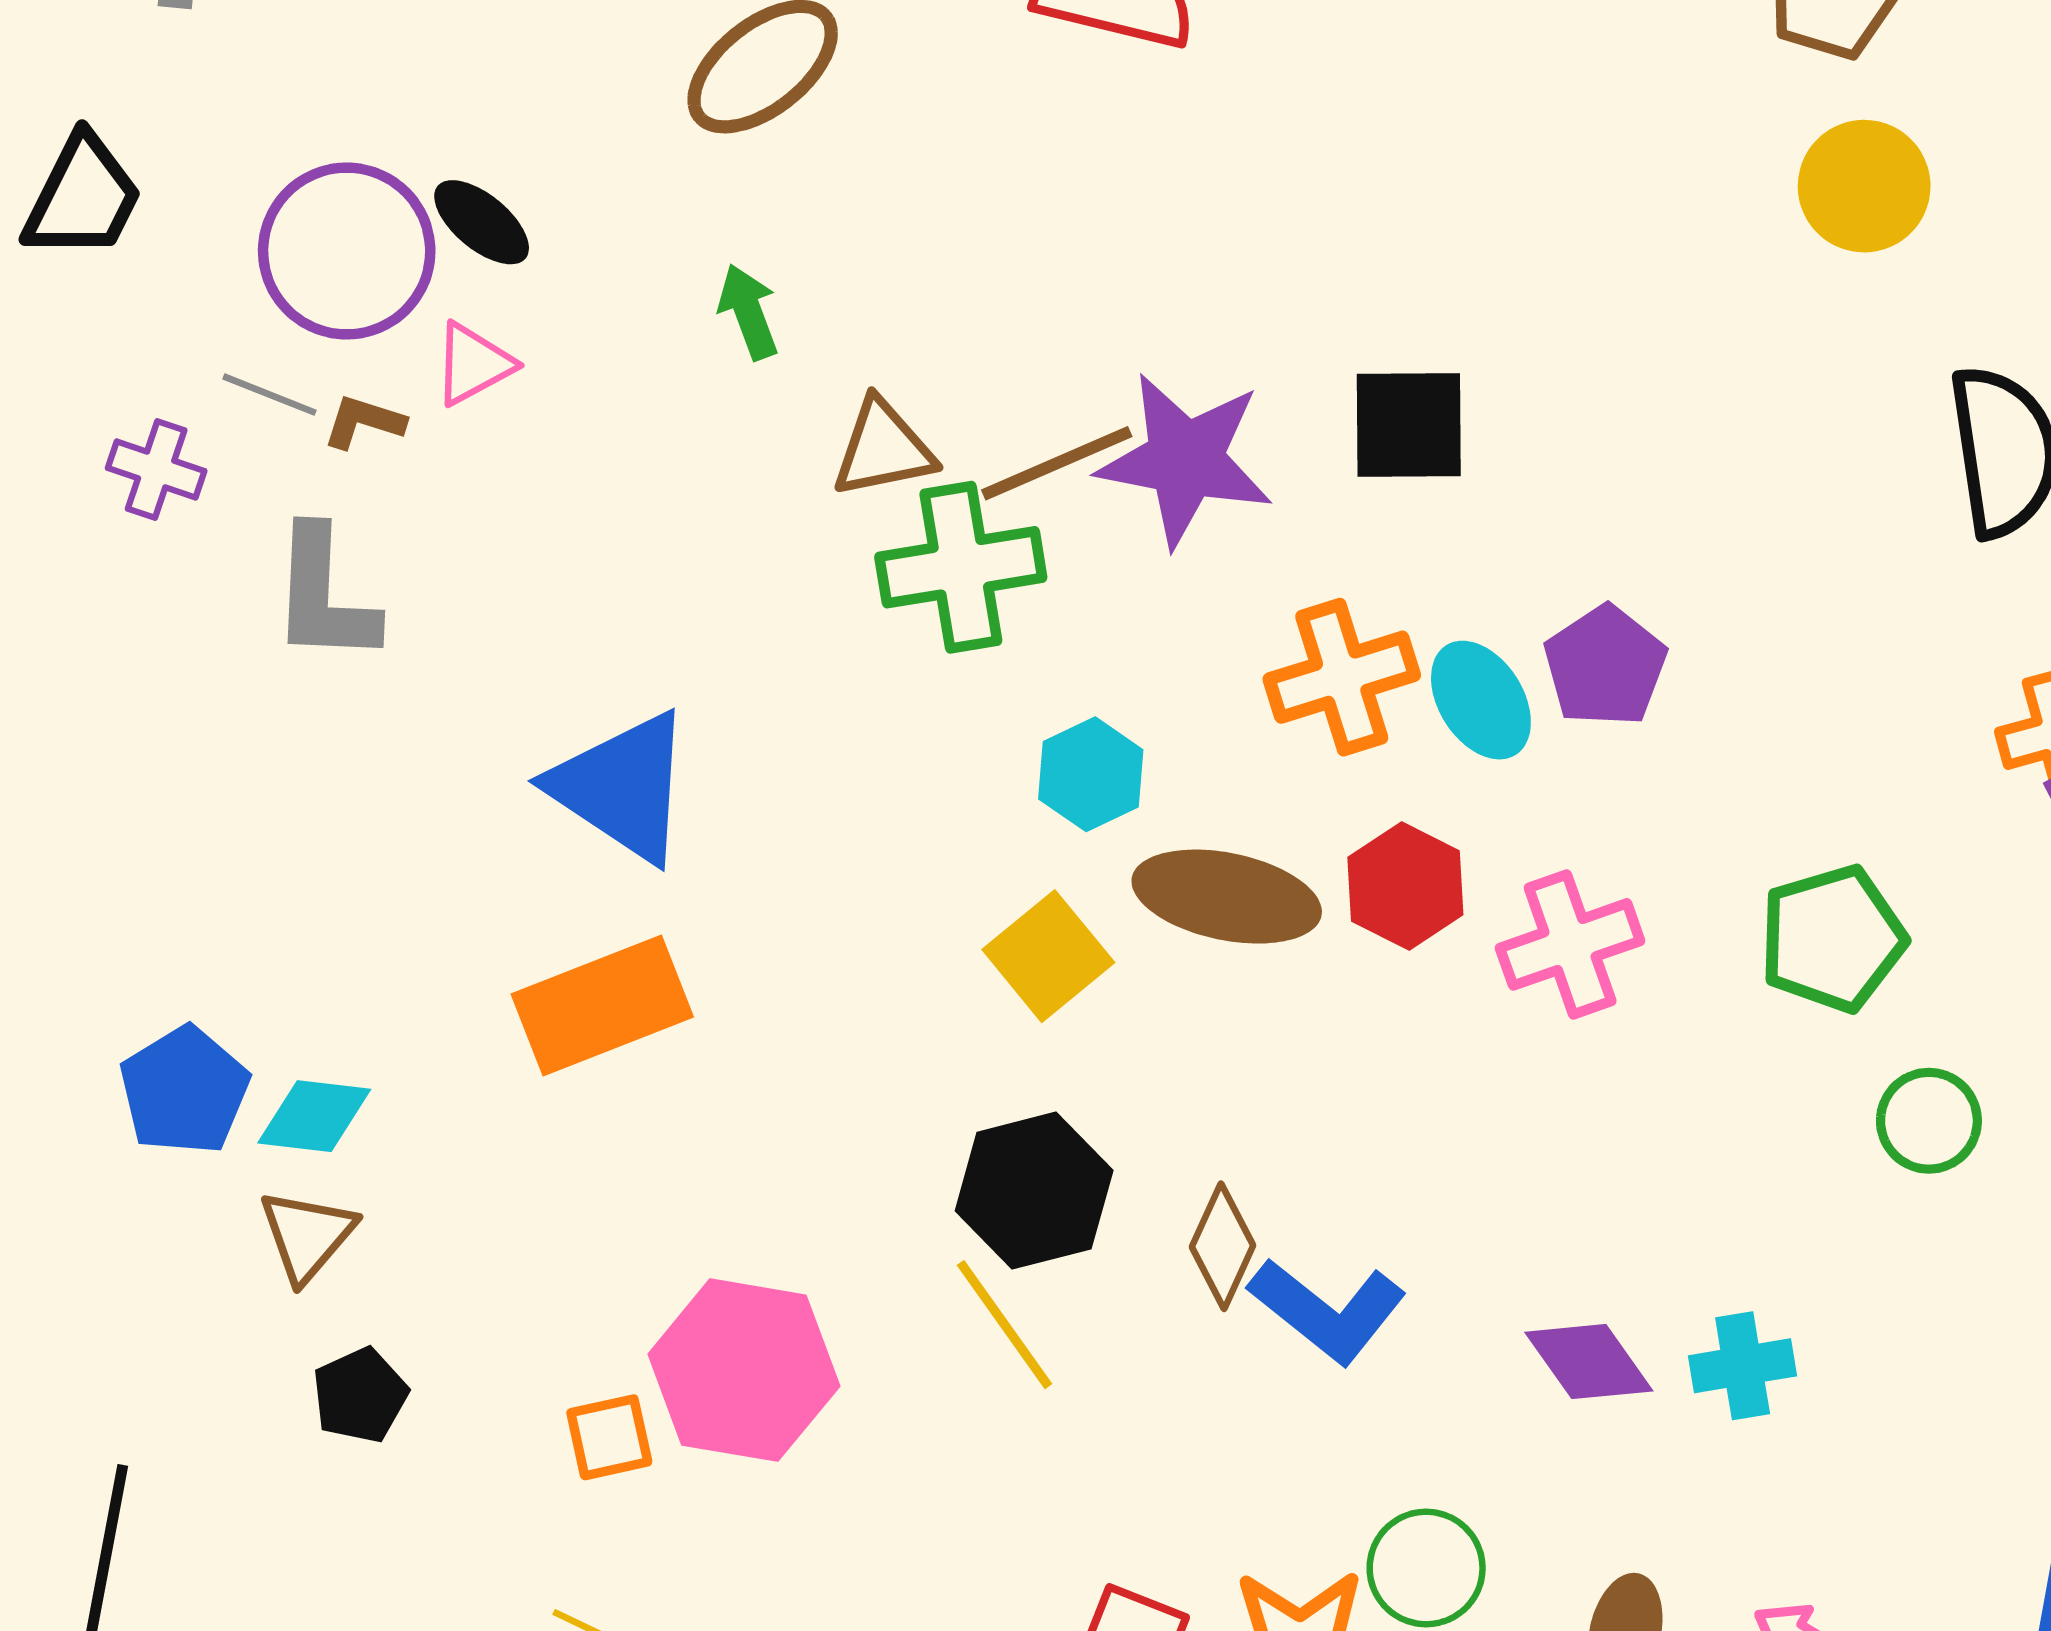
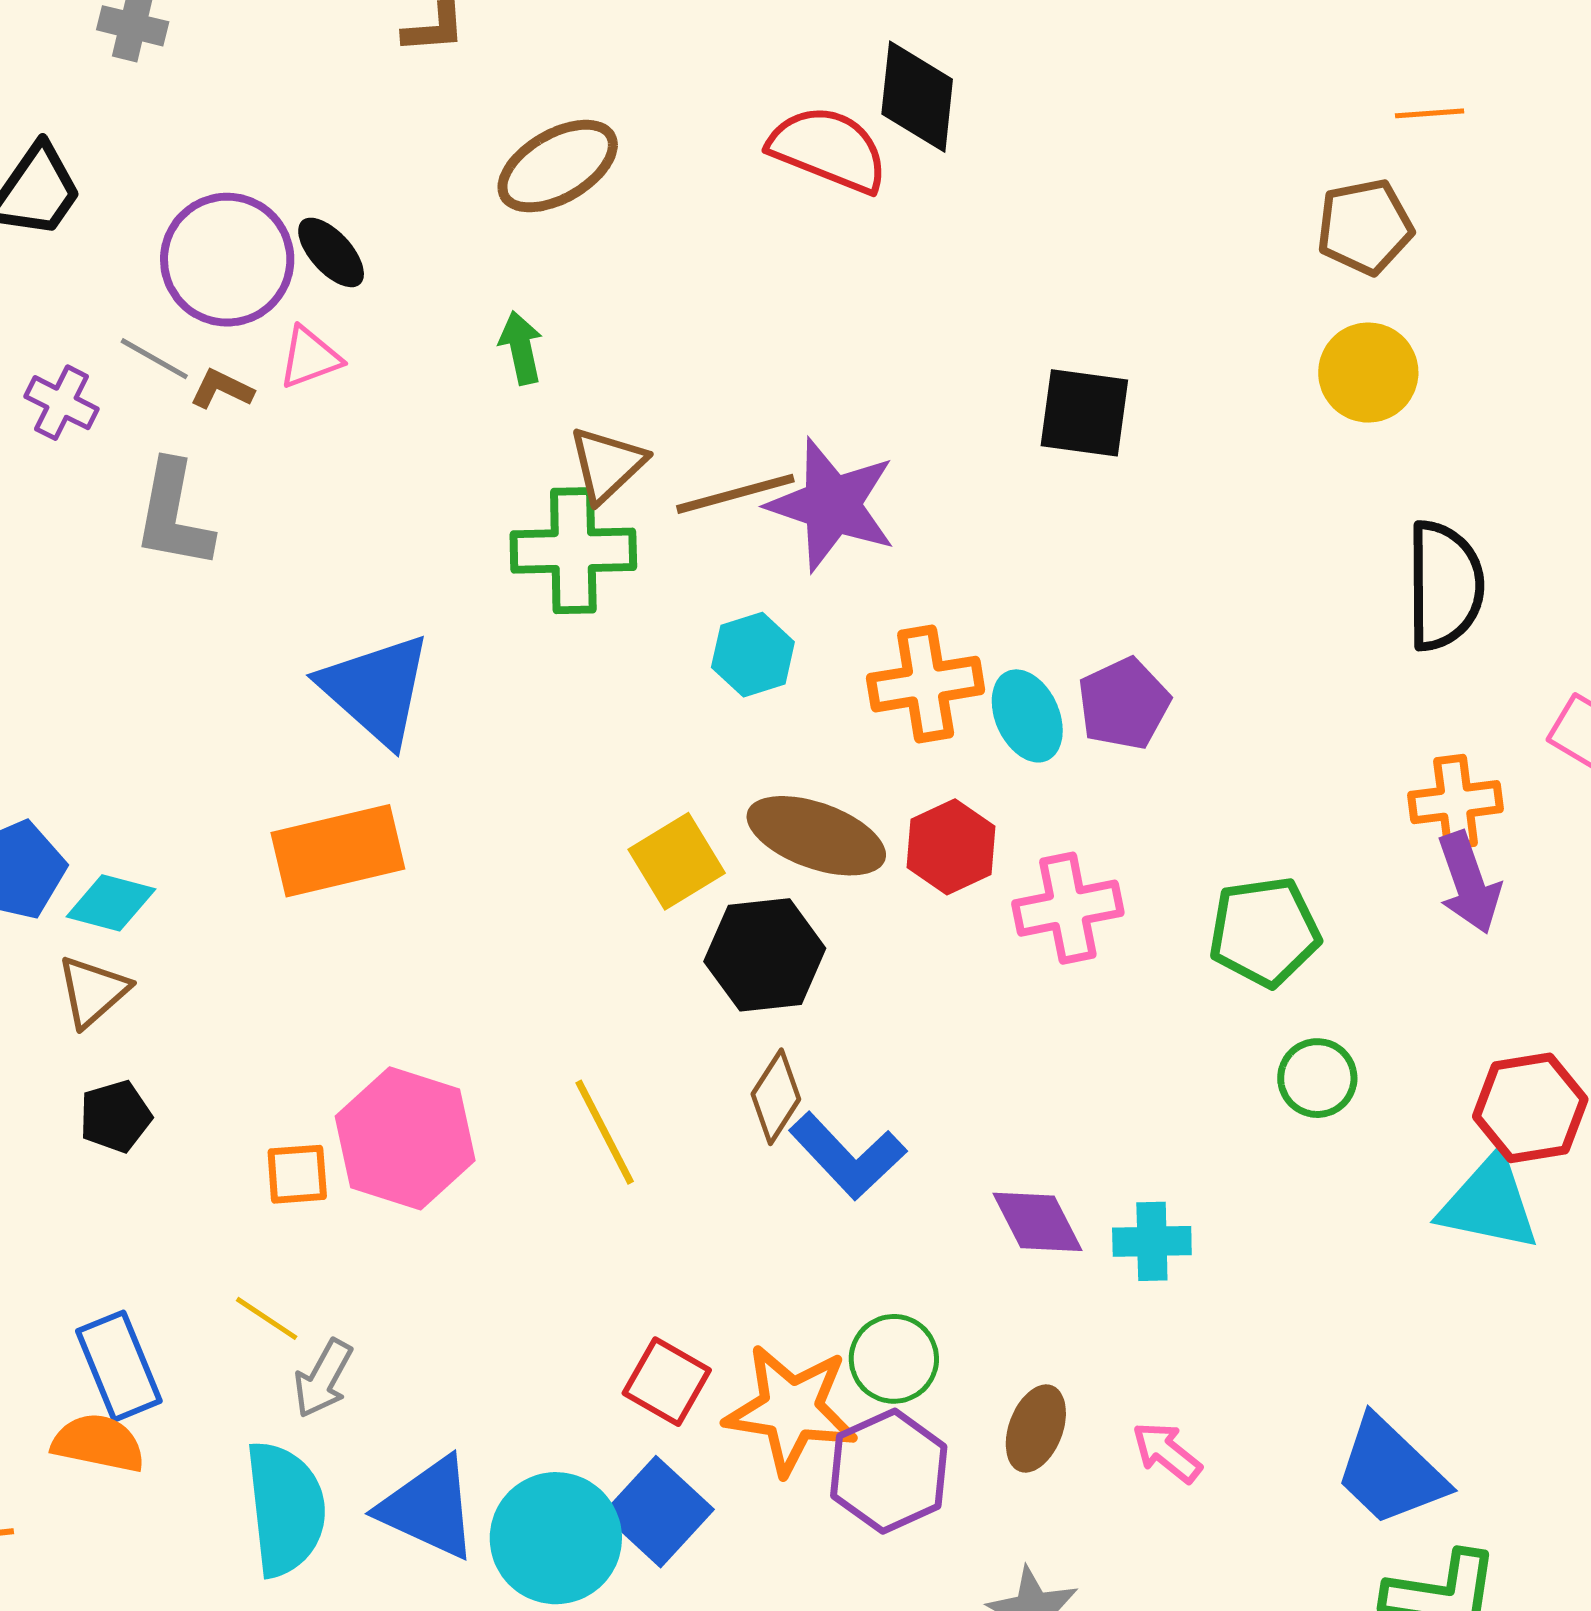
black square: (1409, 425) -> (1084, 413), moved
brown triangle: (883, 449) -> (607, 464), turned -40
green cross: (961, 567) -> (573, 551), moved
cyan hexagon: (1091, 774) -> (753, 655), moved
black hexagon: (1034, 1191) -> (765, 955), moved

